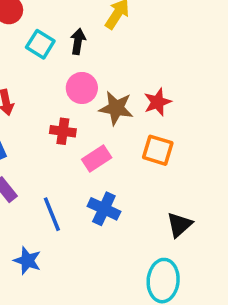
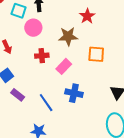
pink circle: (82, 88) -> (33, 28), moved
red star: (157, 102) -> (87, 16), moved

